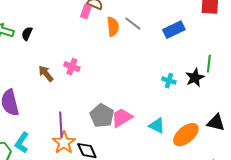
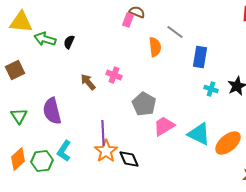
orange semicircle: (113, 27) -> (155, 47), moved
blue rectangle: (174, 30) -> (200, 57), moved, turned -55
gray pentagon: (102, 116) -> (144, 104), moved
cyan triangle: (157, 126) -> (199, 134), size x1.4

